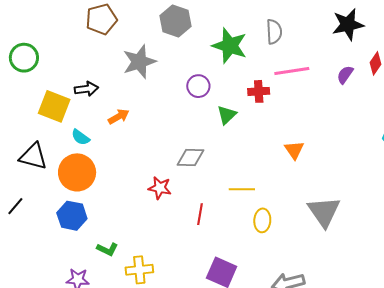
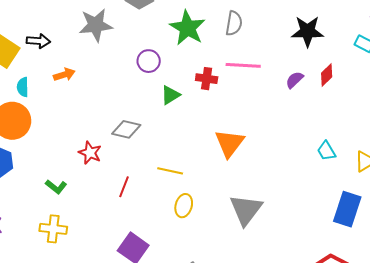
cyan semicircle: (81, 137) -> (23, 87), turned 42
orange triangle: (294, 150) -> (229, 143), size x1.5
green L-shape: (107, 249) -> (56, 187), moved

